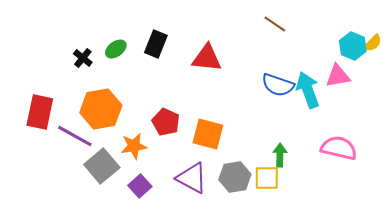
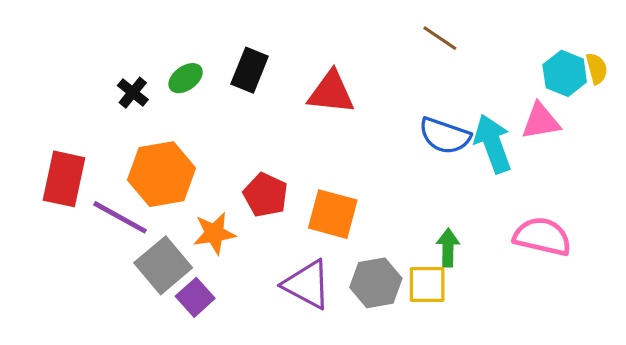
yellow semicircle: (373, 43) -> (597, 69), turned -60
purple square: (140, 186) -> (195, 297), moved

